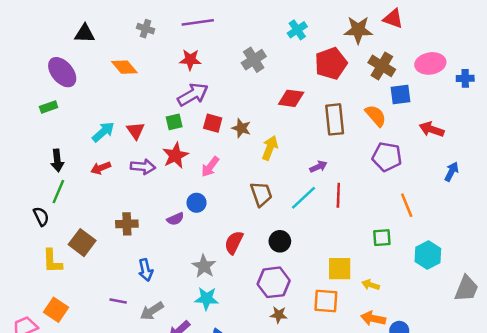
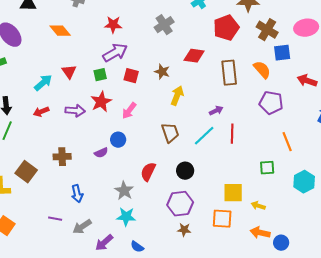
brown star: (241, 128) -> (162, 72), moved
red triangle: (136, 131) -> (69, 72), moved

